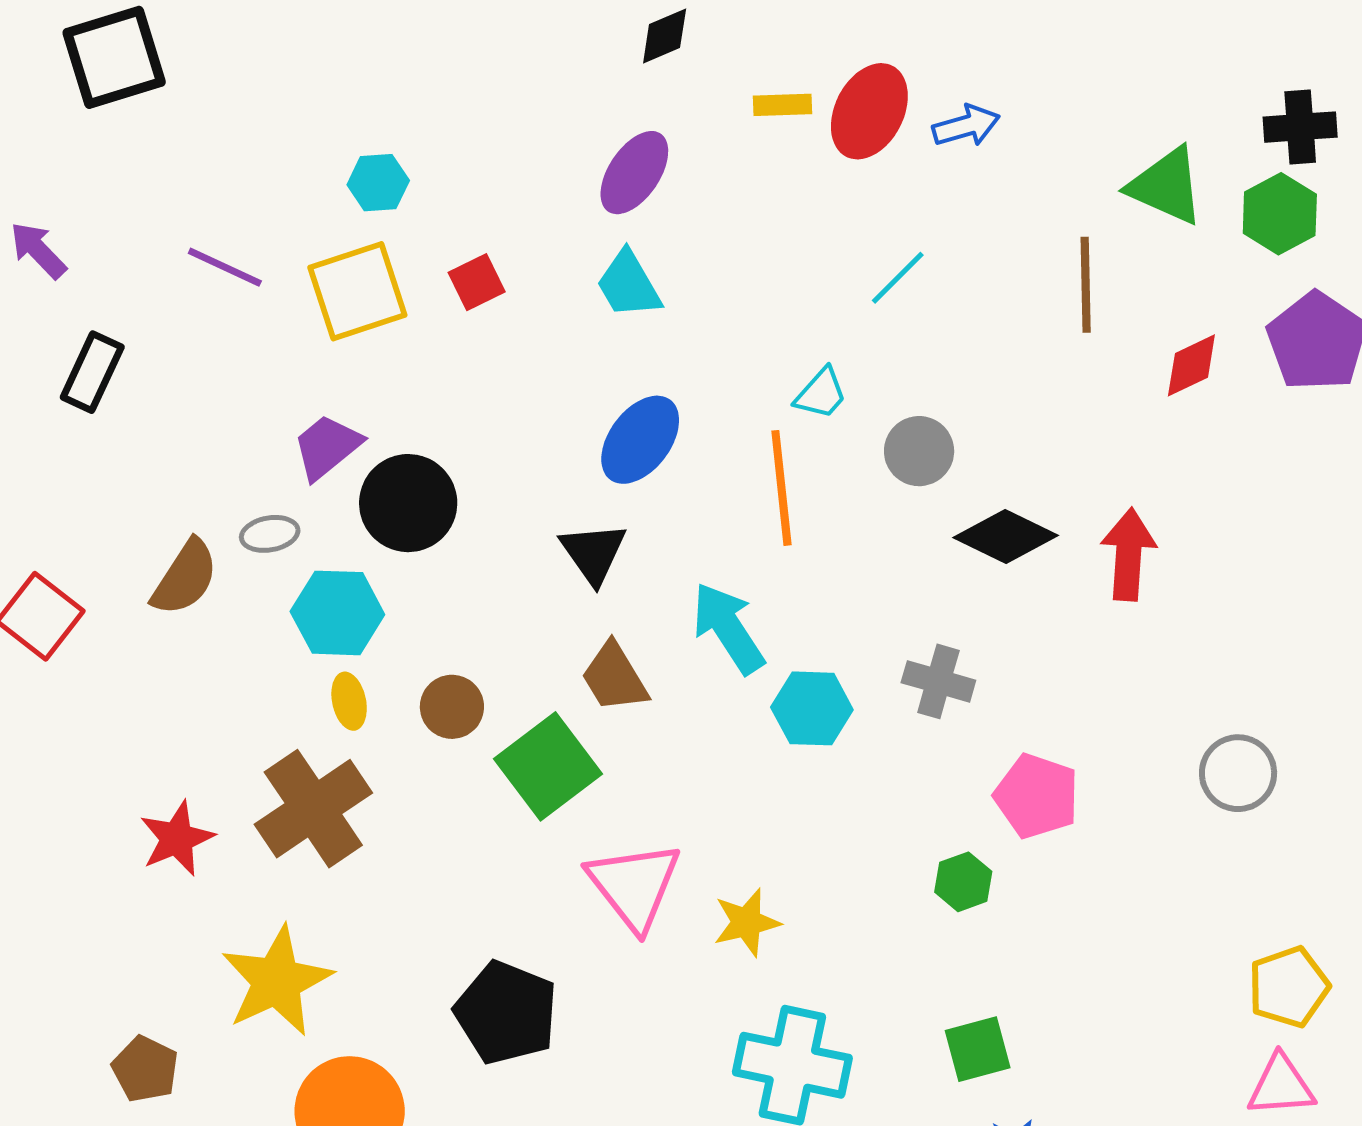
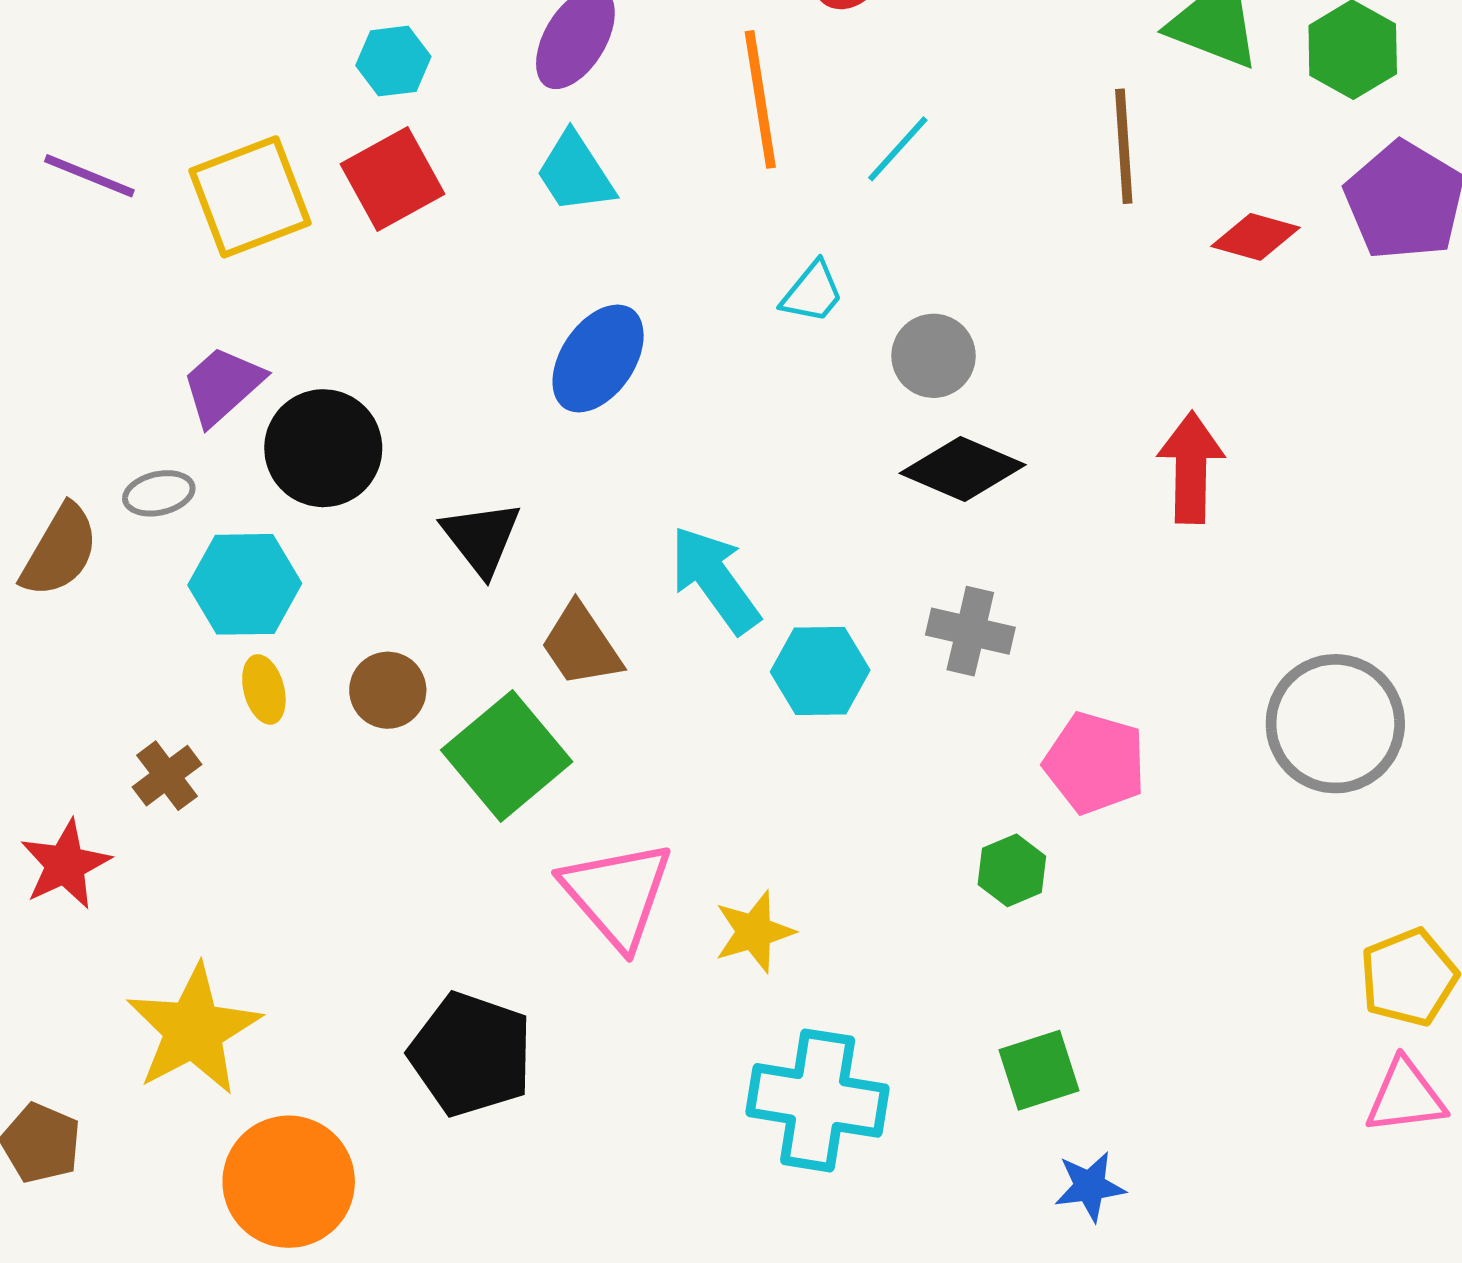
cyan hexagon: (378, 183) -> (393, 61), moved
red square: (477, 282) -> (392, 179), size x1.5
red diamond: (1191, 365) -> (1255, 237), turned 44
orange line: (781, 488) -> (760, 99), moved
black diamond: (1006, 536) -> (963, 469), moved
black triangle: (593, 553) -> (481, 538), moved
gray circle: (1238, 773) -> (1335, 724), size x1.5
brown cross: (313, 809) -> (167, 776), moved, size x0.5

